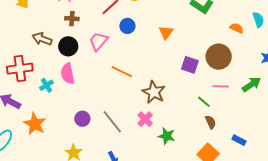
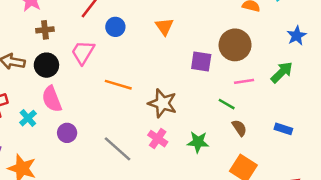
purple circle: (82, 119) -> (67, 133), moved
green star: (167, 136) -> (198, 142), moved
blue rectangle: (239, 140) -> (283, 129), moved

